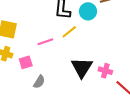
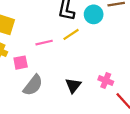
black triangle: (82, 68) -> (73, 85), moved, size x0.7
gray semicircle: (39, 82) -> (33, 85), size x1.5

